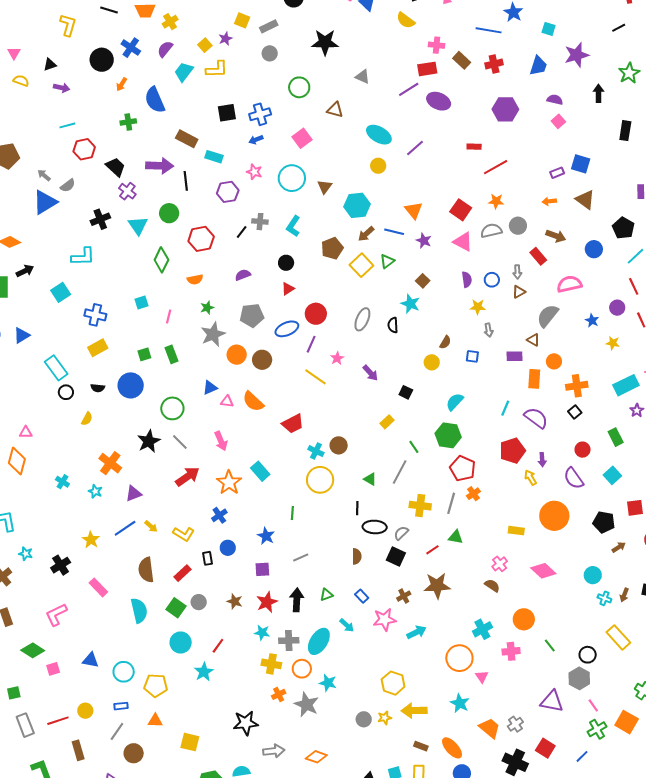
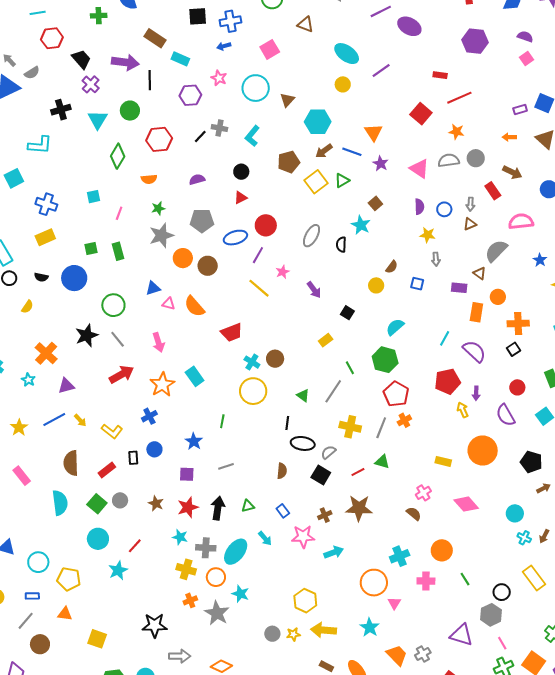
red square: (461, 210) -> (421, 114), moved

